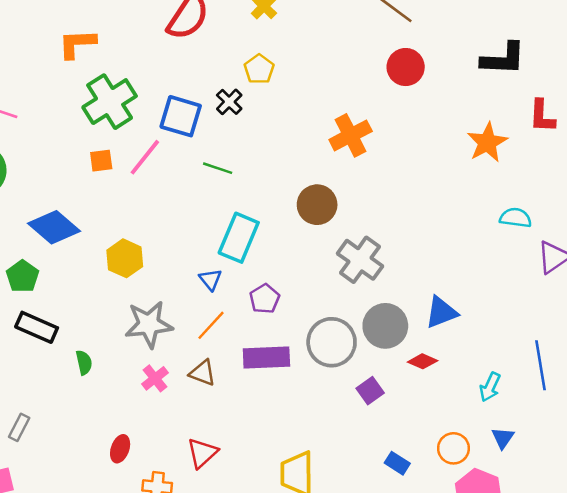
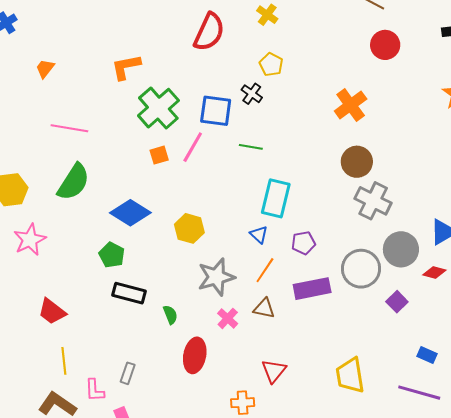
brown circle: (317, 205) -> (357, 162), moved
purple pentagon: (265, 299) -> (303, 243), turned 30
red ellipse: (120, 449) -> (195, 355), moved, size x1.6

